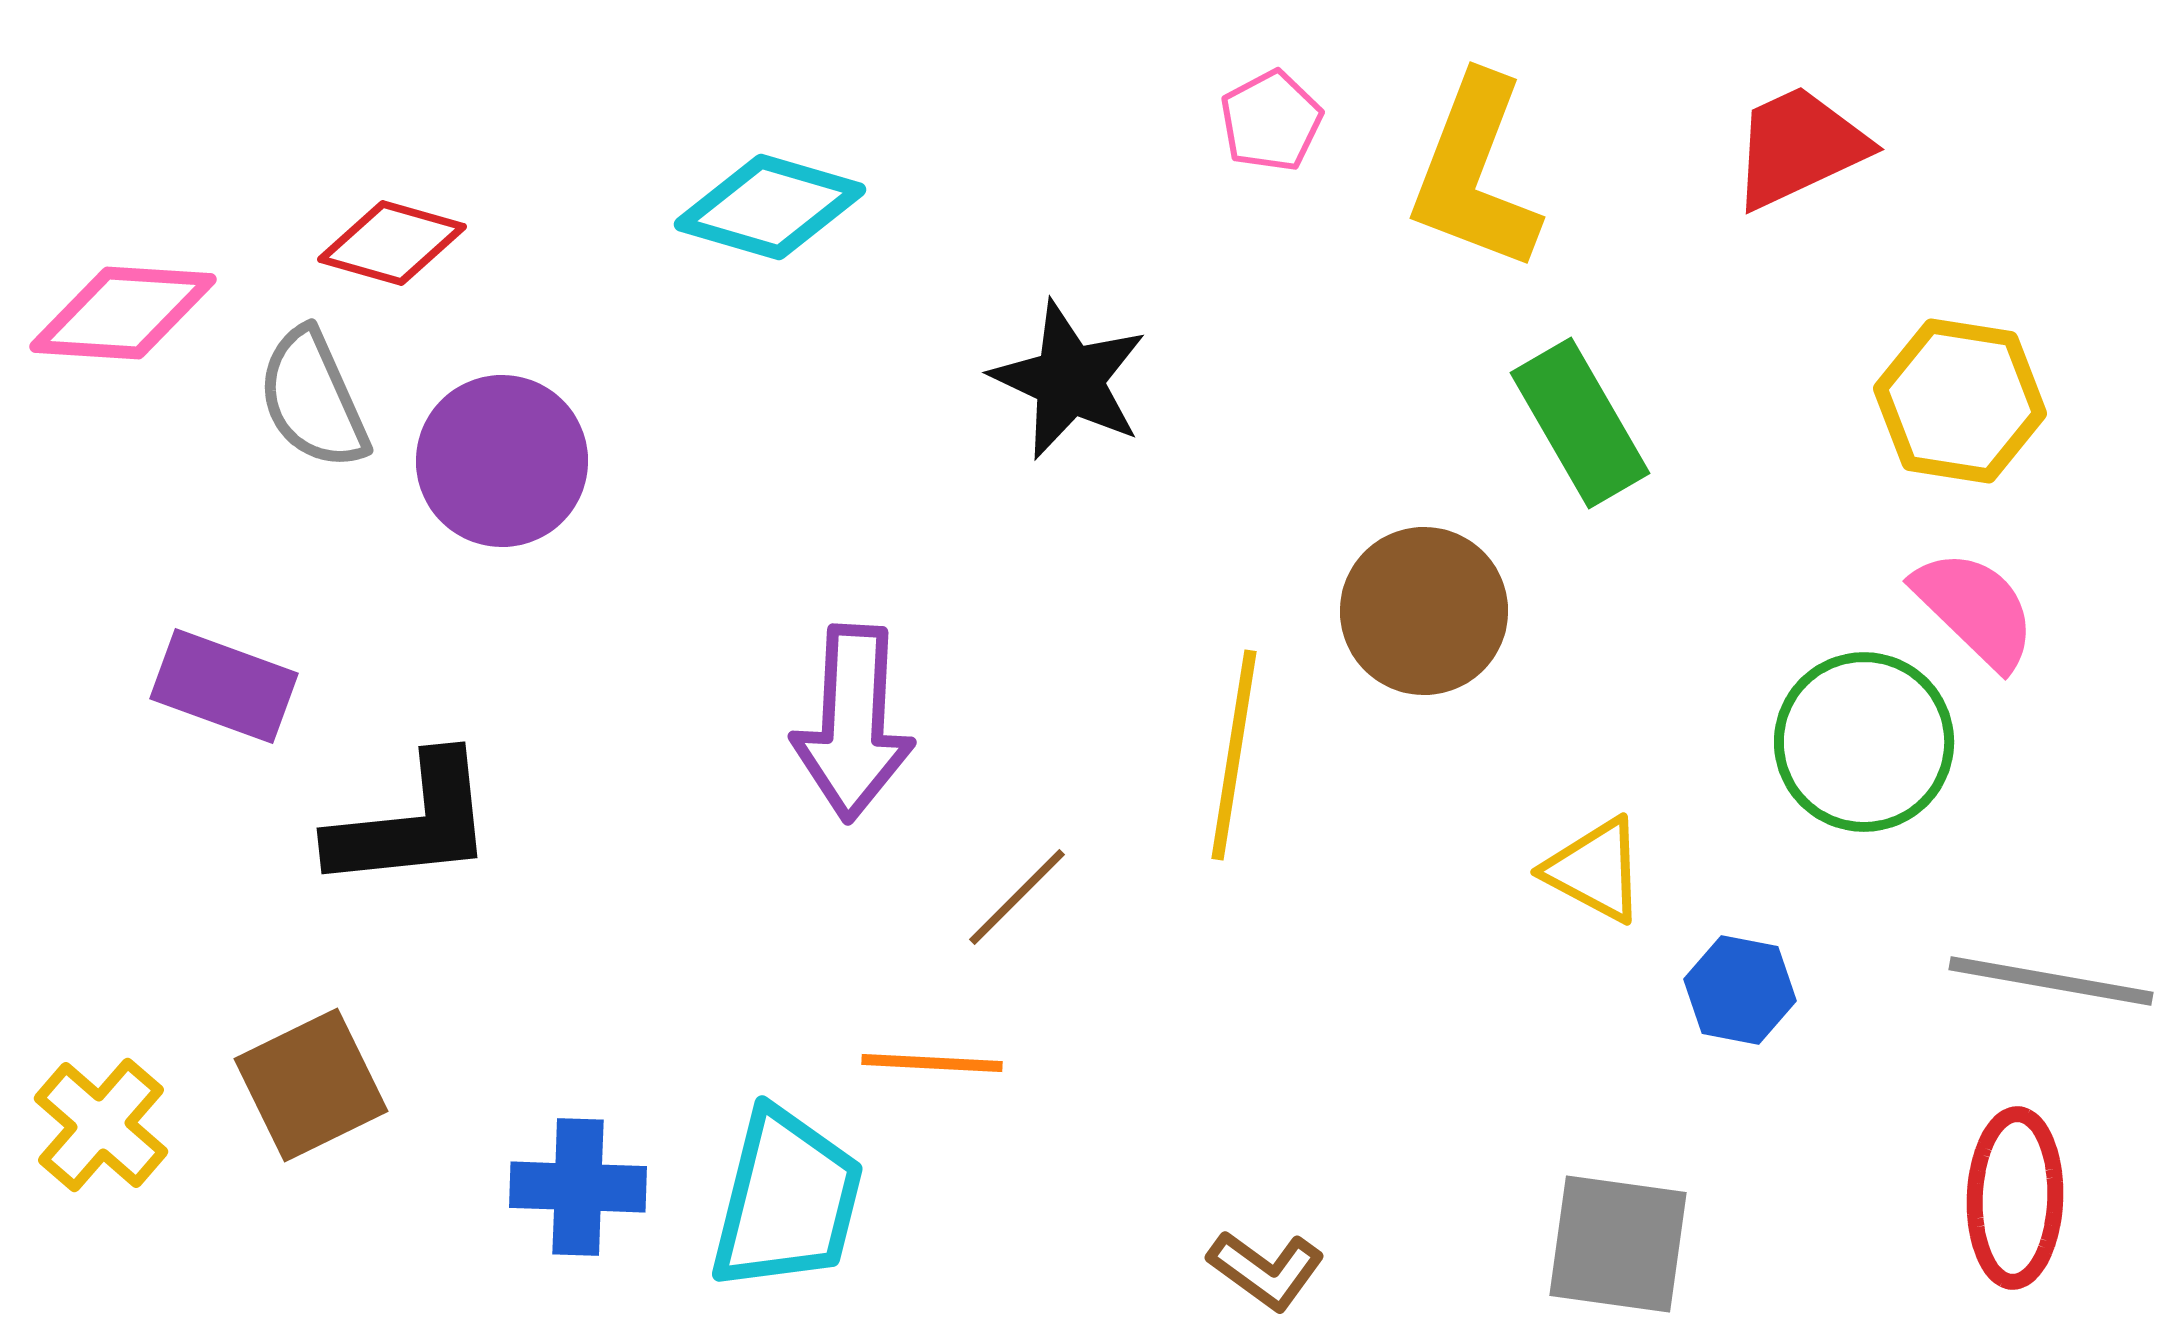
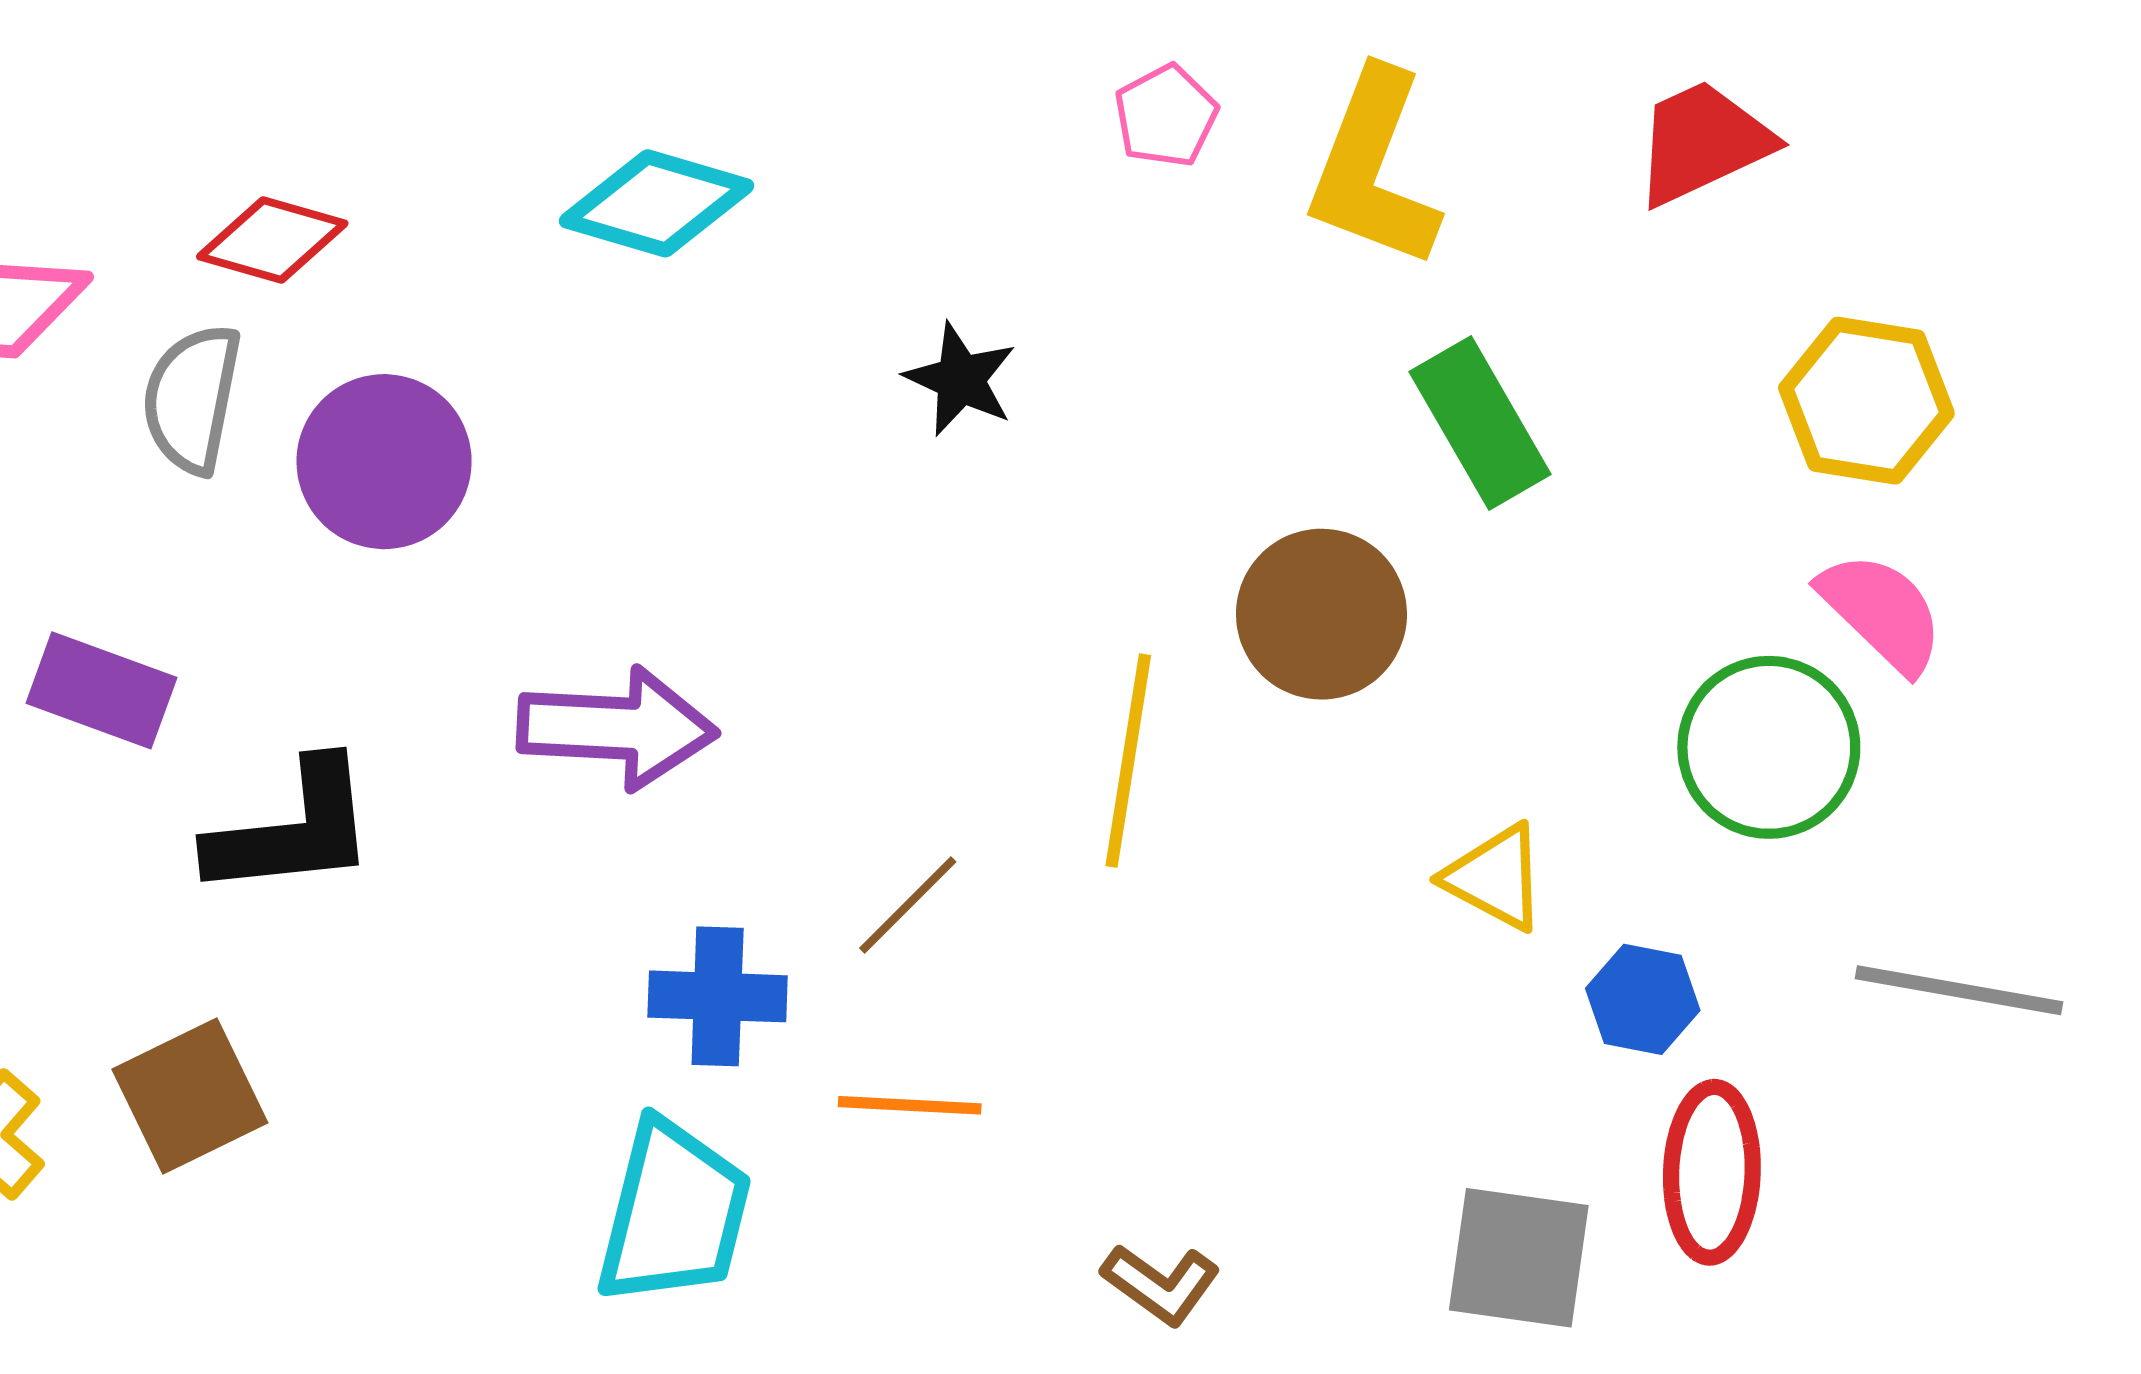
black star: (1069, 380) -> (961, 379), size x0.7
gray semicircle: (313, 399) -> (192, 399), turned 35
purple arrow: (853, 723) -> (617, 728), moved, turned -90
orange line: (932, 1063) -> (910, 1105), moved
blue cross: (578, 1187) -> (718, 996), moved
red ellipse: (2015, 1198) -> (1712, 1172), moved

